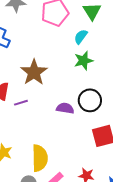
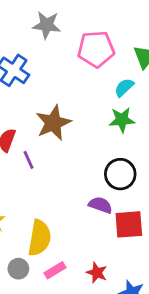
purple line: (21, 103) -> (28, 160), turned 72
purple semicircle: (65, 108) -> (100, 205), moved

